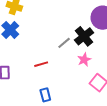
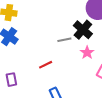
gray line: (64, 43) -> (64, 40), turned 40

